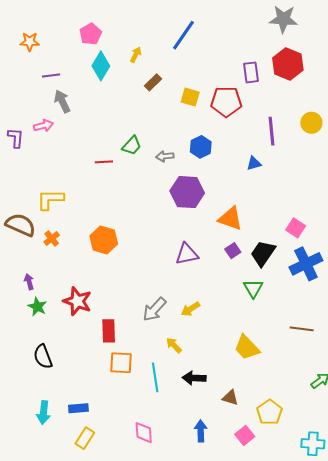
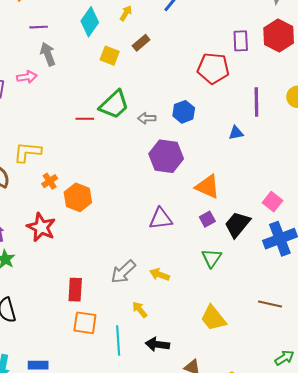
yellow square: (190, 97) -> (110, 56), moved
green trapezoid: (132, 146) -> (114, 105), size x1.5
orange cross: (52, 238) -> (50, 181), moved
green triangle: (253, 288) -> (212, 258), moved
red star: (77, 301) -> (41, 227), moved
yellow arrow: (190, 309) -> (160, 275), turned 48

